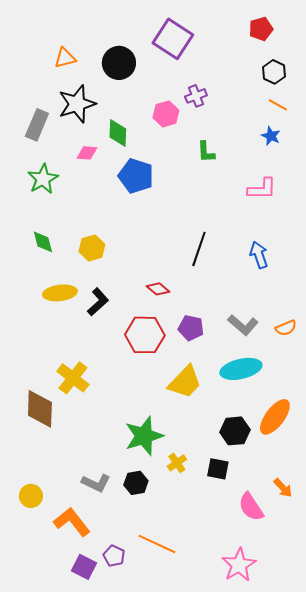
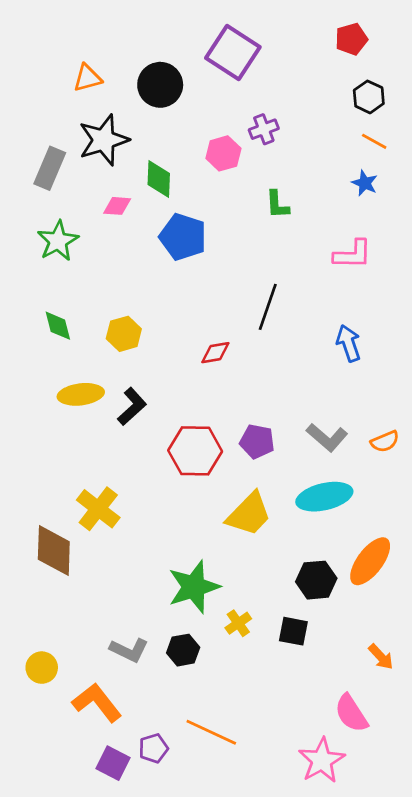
black line: (199, 249) -> (268, 307), moved
red diamond: (158, 289) -> (215, 353), moved, turned -50
pink semicircle: (251, 507) -> (351, 713), moved
purple pentagon: (114, 556) -> (153, 748), turned 30

